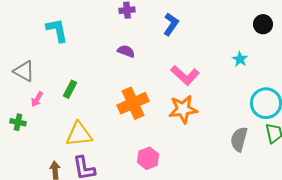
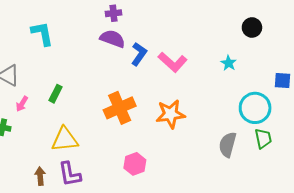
blue L-shape: (171, 24) -> (139, 54), moved
purple semicircle: (126, 51) -> (112, 39), moved, size x1.4
pink L-shape: (185, 75) -> (173, 62), moved

